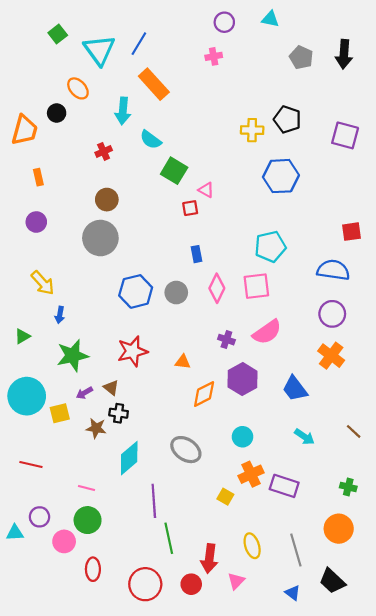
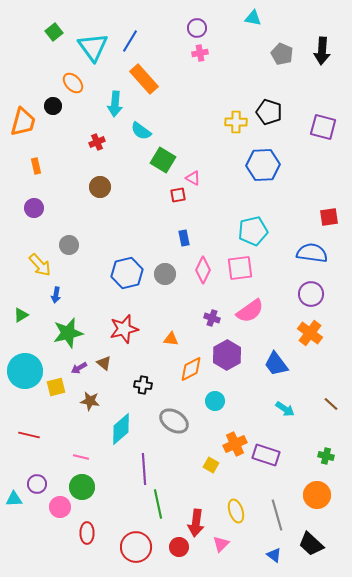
purple circle: (224, 22) -> (197, 28), moved
gray circle: (100, 238) -> (69, 245), moved, size x0.6
black cross: (119, 413) -> (143, 385), moved
cyan circle: (242, 437) -> (215, 401), moved

